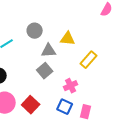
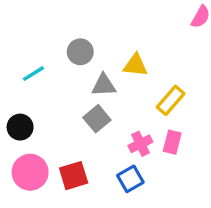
red square: (31, 105) -> (74, 176), turned 30
blue square: (65, 107) -> (130, 179), turned 35
pink rectangle: (86, 112) -> (172, 142), moved

